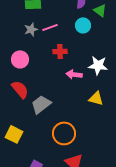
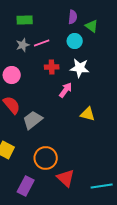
white star: (98, 65) -> (80, 68), moved
pink arrow: (74, 74) -> (66, 90), turned 119
orange circle: (64, 133) -> (46, 158), moved

